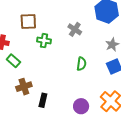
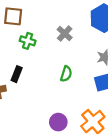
black rectangle: (43, 100) -> (17, 74), moved

